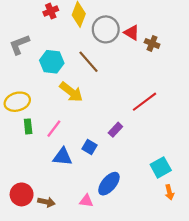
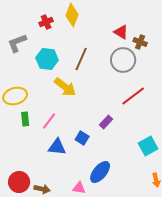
red cross: (51, 11) -> (46, 22), moved
gray circle: (106, 29) -> (123, 60), moved
brown line: (88, 62) -> (81, 59), turned 65
cyan square: (161, 167) -> (148, 146), moved

